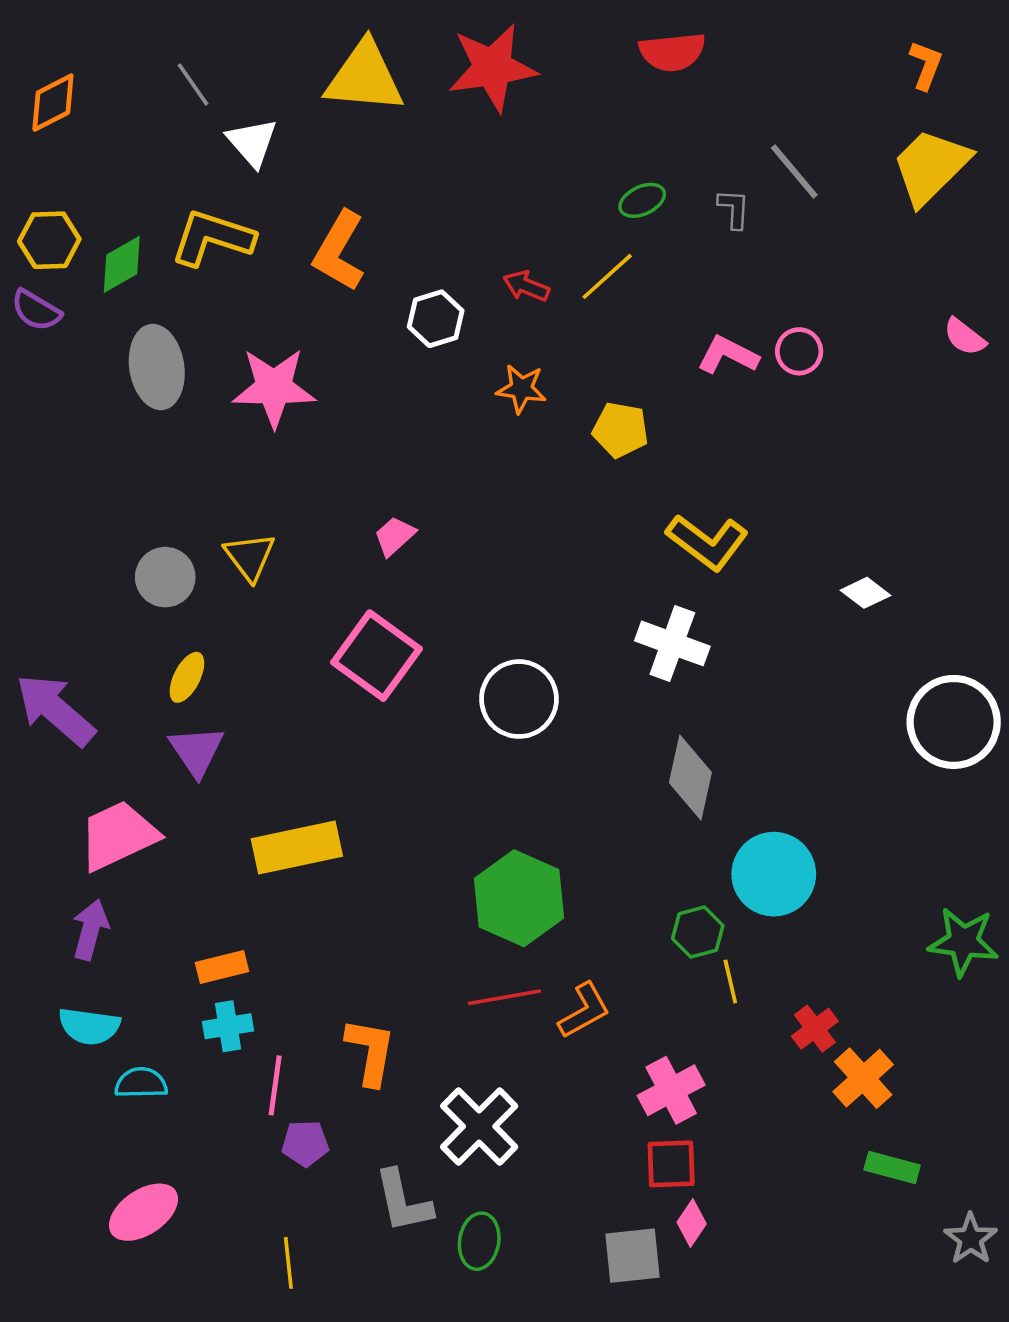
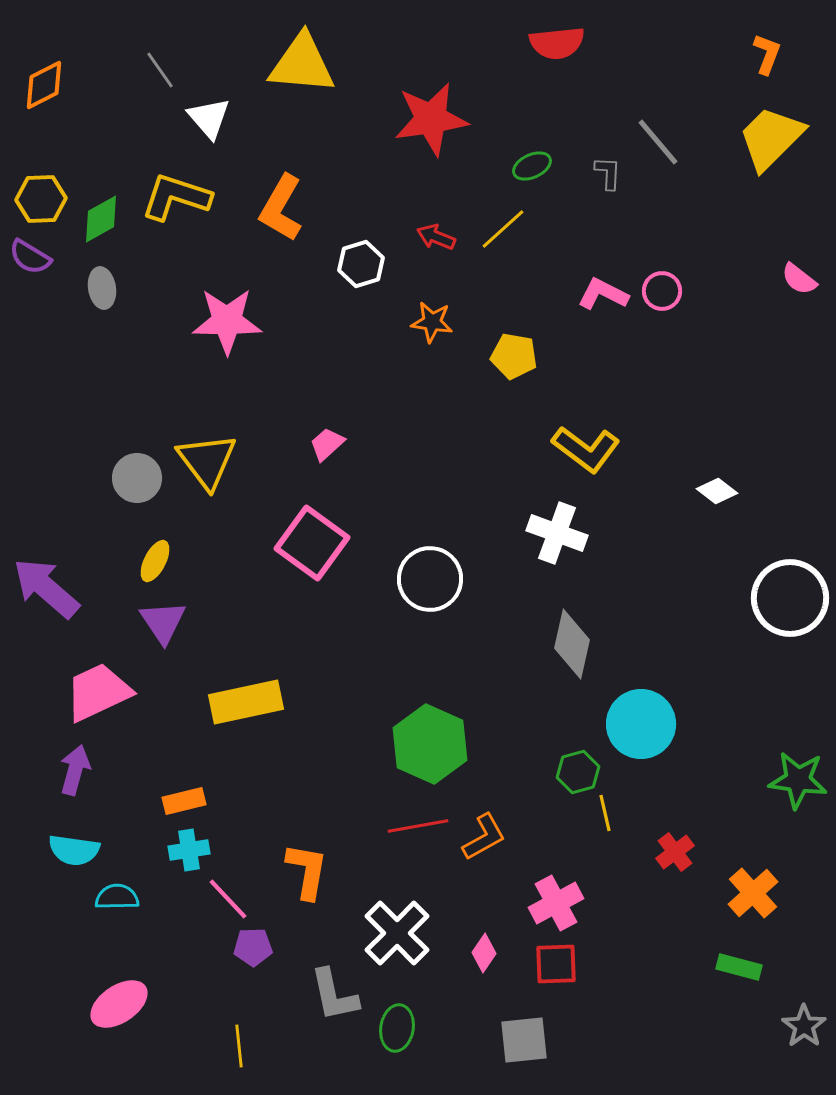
red star: (492, 68) -> (431, 119), moved
gray ellipse: (157, 367) -> (102, 288), moved, size x0.6
yellow triangle: (250, 557) -> (207, 461), size x1.4
orange cross: (863, 1078) -> (753, 893), moved
pink line: (275, 1085) -> (228, 899), turned -51
pink diamond: (692, 1223) -> (484, 953), moved

